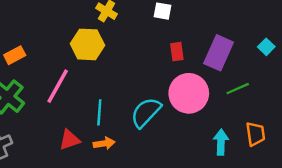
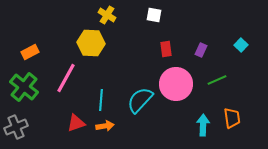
purple rectangle: (219, 53) -> (201, 50), size x0.5

